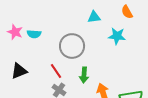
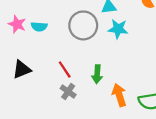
cyan star: (117, 36) -> (118, 29), moved
gray circle: (72, 46) -> (83, 25), moved

